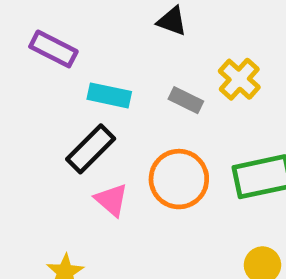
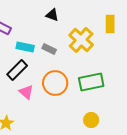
yellow cross: (239, 79) -> (81, 40), size x1.4
gray rectangle: (186, 100) -> (49, 49), moved

